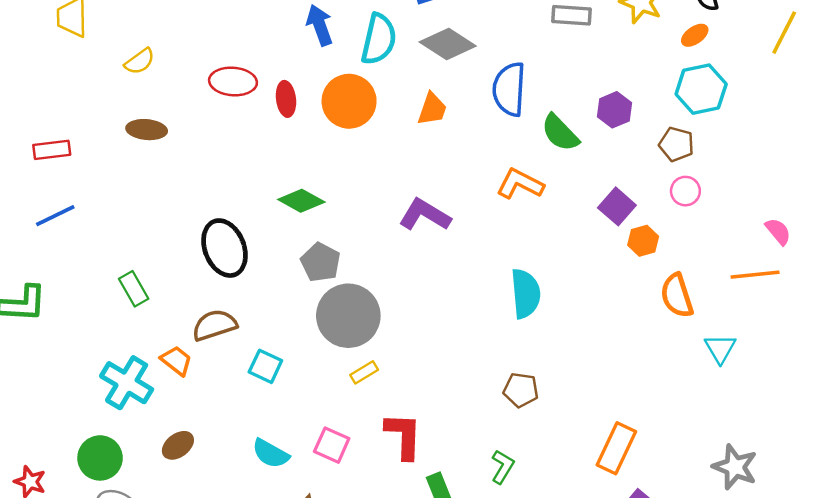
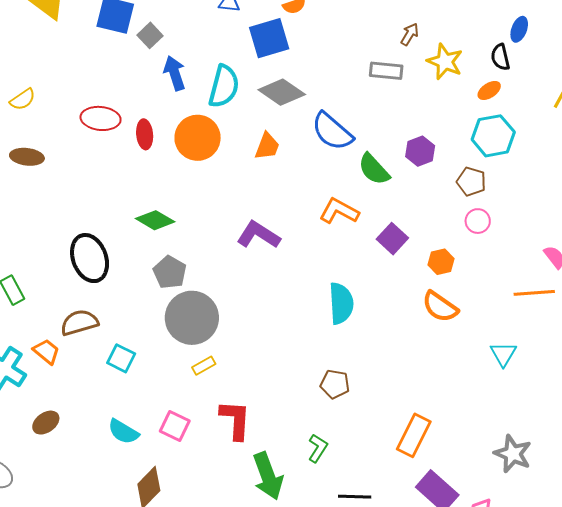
blue semicircle: (509, 89) -> (332, 131), turned -54
purple square: (617, 206) -> (392, 239), moved
orange semicircle: (677, 296) -> (440, 307), moved, turned -39

